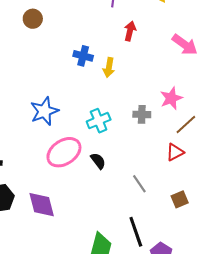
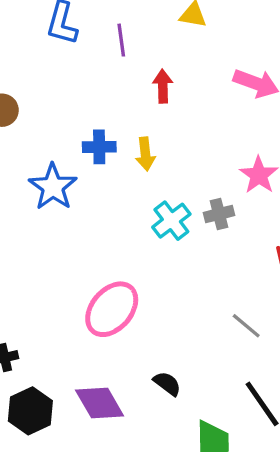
blue star: (44, 111) -> (53, 187), moved
cyan cross: (99, 121) -> (171, 221), moved
black semicircle: (98, 161) -> (167, 384), moved

